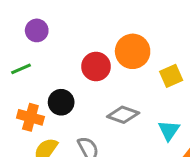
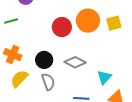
yellow square: (171, 76) -> (114, 23), moved
black circle: (61, 102) -> (44, 60), moved

